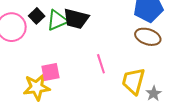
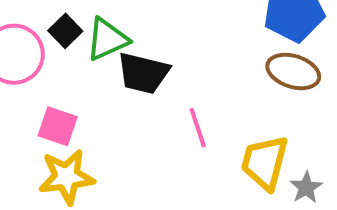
black trapezoid: (76, 19) -> (143, 73), moved
pink square: (50, 72) -> (58, 126), moved, turned 30

